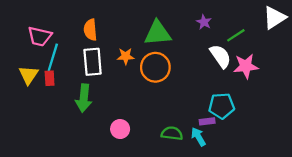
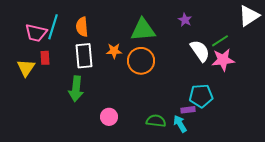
green line: (236, 35) -> (220, 41), moved
cyan line: (53, 57) -> (53, 27), moved
red rectangle: (50, 78) -> (45, 58), moved

